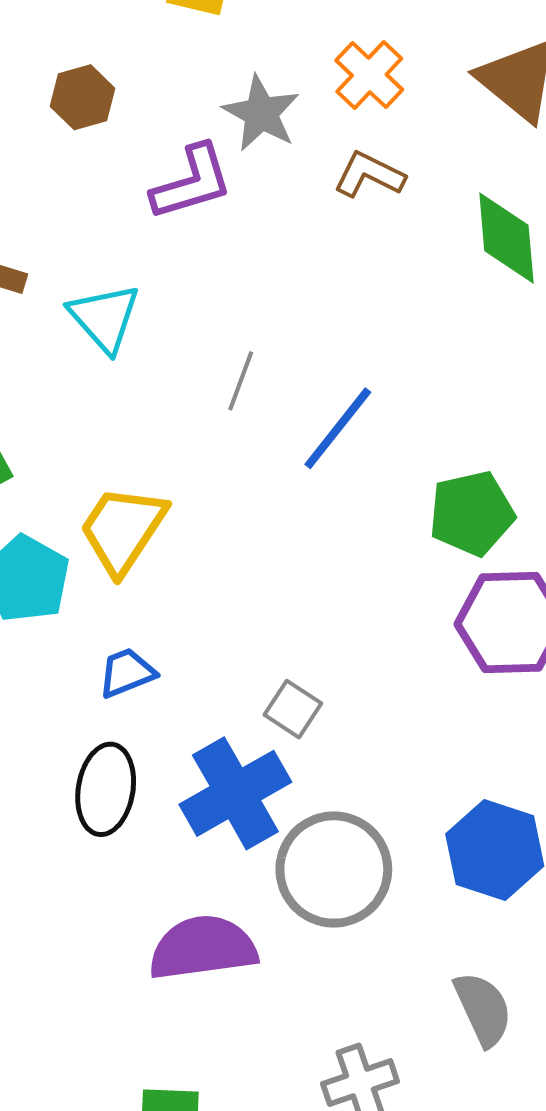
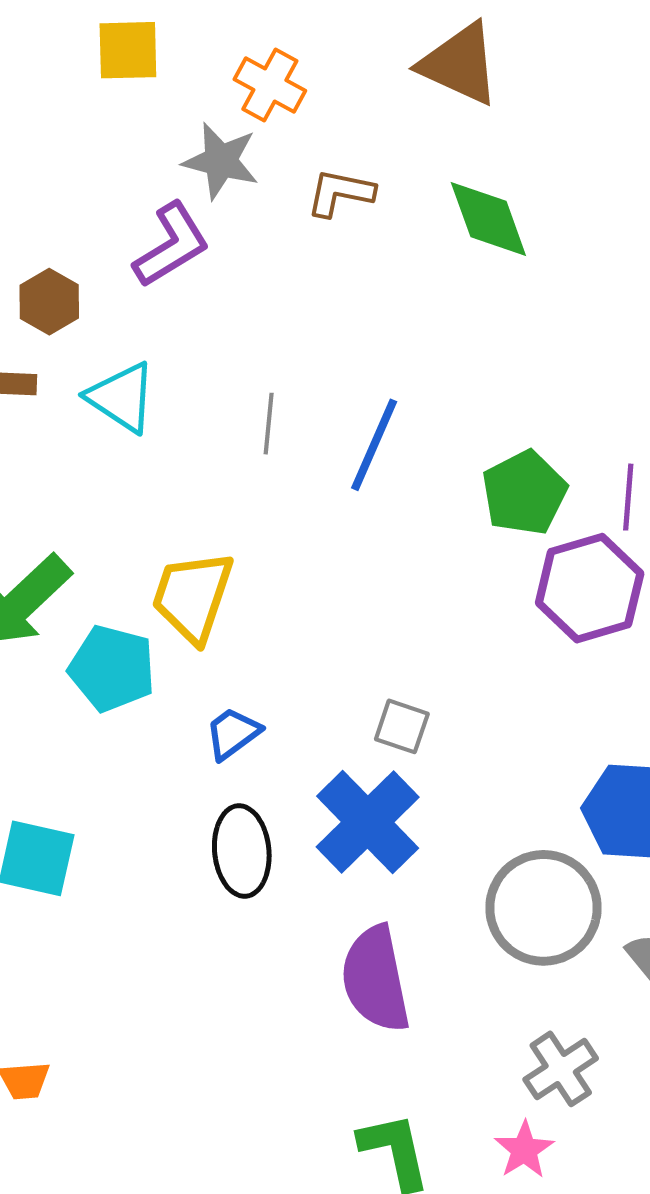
orange cross: (369, 75) -> (270, 85), moved
brown hexagon: (83, 97) -> (49, 302), moved
gray circle: (334, 869) -> (543, 908), moved
purple semicircle: (203, 948) -> (375, 979), turned -79

